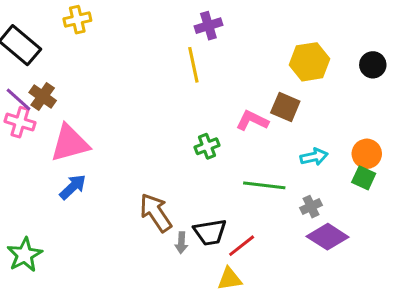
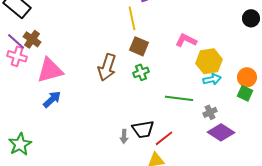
yellow hexagon: (309, 62) -> (209, 61), moved
brown square: (285, 107) -> (139, 46), moved
pink L-shape: (252, 121) -> (186, 40), moved
brown arrow: (156, 213) -> (107, 67), moved, turned -128

